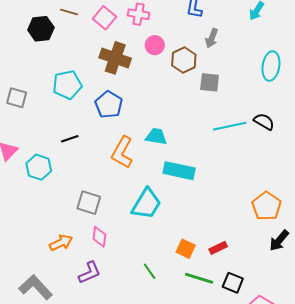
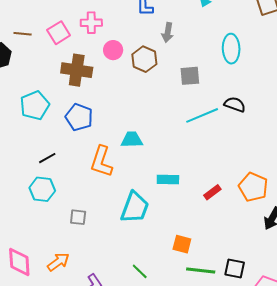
pink square: (105, 18) -> (59, 33), turned 30
gray square: (210, 82) -> (190, 76), moved
cyan hexagon: (39, 167) -> (42, 189), moved
cyan rectangle: (179, 171) -> (168, 180), moved, size x0.7
gray square: (89, 203) -> (78, 217), size x0.7
pink diamond: (99, 237) -> (19, 262), moved, size x1.4
red rectangle: (218, 248) -> (212, 192), moved
green line: (150, 271) -> (140, 271), moved

